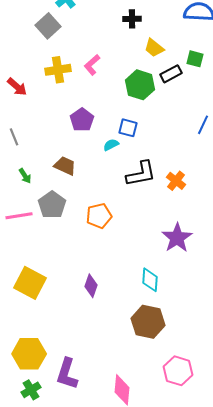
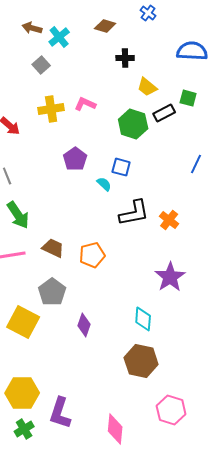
gray square: (48, 26) -> (41, 65), size x0.7
pink L-shape: (92, 65) -> (85, 104), turned 65
cyan semicircle: (111, 145) -> (104, 184), turned 70
brown trapezoid: (65, 166) -> (53, 248), moved
green arrow: (25, 176) -> (18, 215), size x1.8
gray pentagon: (52, 205) -> (52, 292), moved

